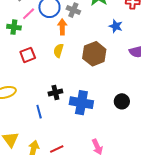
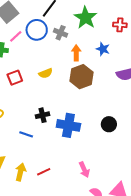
orange arrow: (62, 27) -> (76, 53), moved
yellow semicircle: (58, 51) -> (46, 73), turned -128
blue line: (39, 112) -> (26, 134), turned -56

